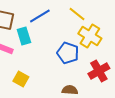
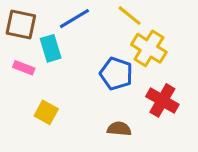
red cross: (99, 71) -> (162, 100), turned -30

